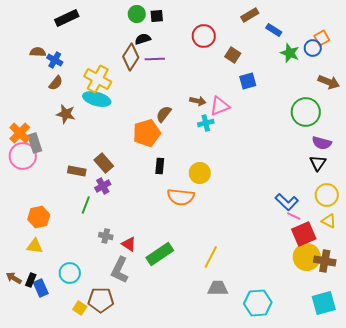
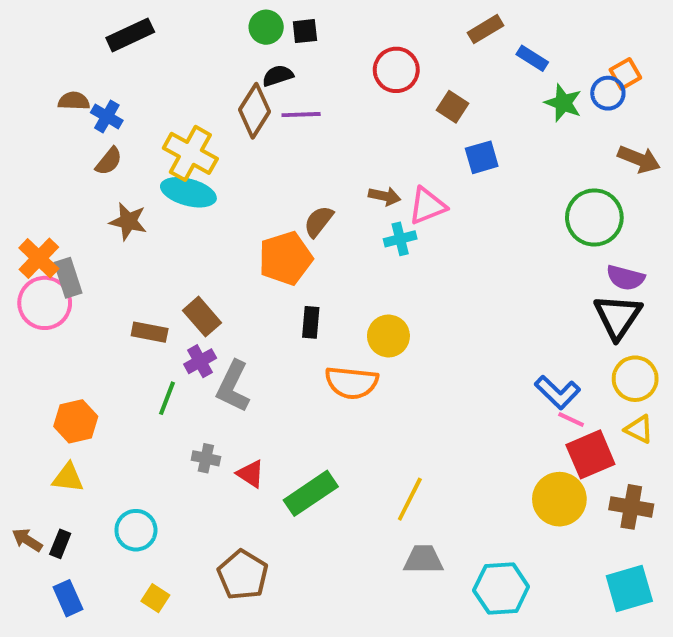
black triangle: (318, 163) -> (618, 317), size x1.5
yellow circle: (307, 257) -> (559, 499), moved
gray L-shape: (120, 270) -> (233, 386), moved
blue rectangle: (41, 288) -> (68, 598), moved
brown pentagon: (101, 300) -> (243, 575), moved, turned 30

